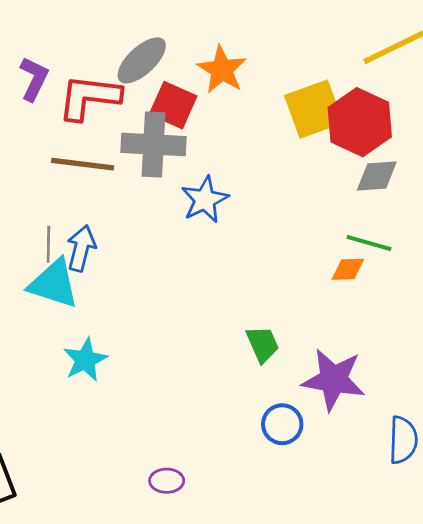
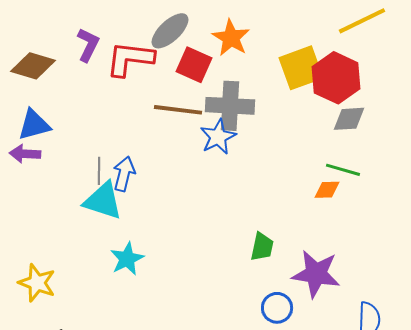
gray cross: (154, 144) -> (230, 106), moved
brown line: (83, 164) -> (178, 110), moved
green trapezoid: (263, 344) -> (262, 247), turned 36

